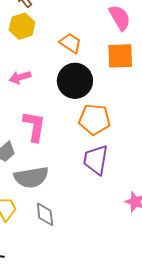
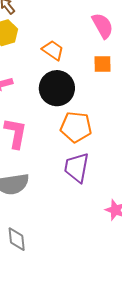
orange square: (120, 56) -> (103, 64), size x0.7
gray diamond: (45, 214) -> (17, 239), moved

